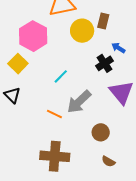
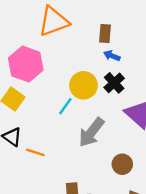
yellow circle: (82, 31) -> (83, 85), moved
blue arrow: (118, 48) -> (112, 56), moved
orange line: (54, 114) -> (35, 152), moved

